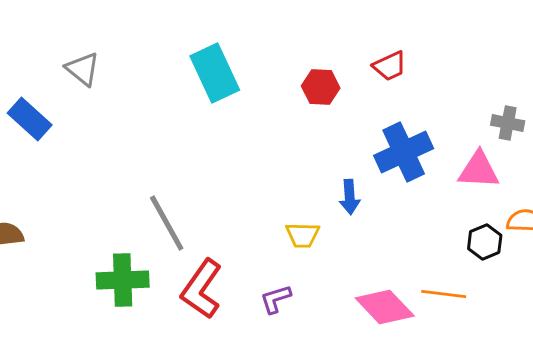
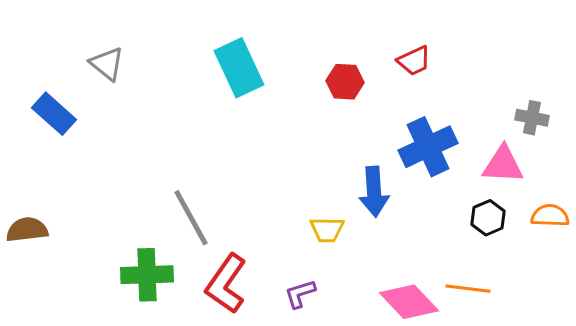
blue arrow: (350, 197) -> (374, 192), size x1.4
black hexagon: (485, 242) -> (488, 218), moved

